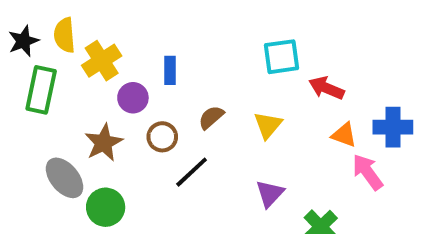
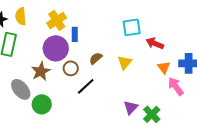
yellow cross: (102, 61) -> (57, 20), moved
purple circle: (133, 98) -> (56, 48), size x1.6
orange triangle: (344, 135) -> (164, 67), turned 32
purple triangle: (270, 194) -> (131, 107), moved

